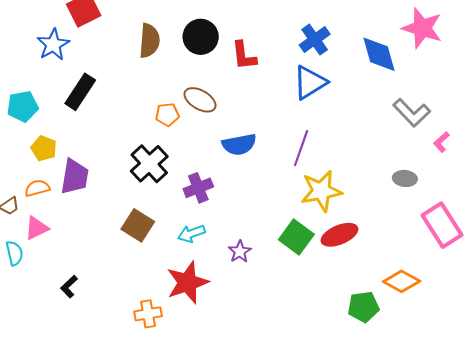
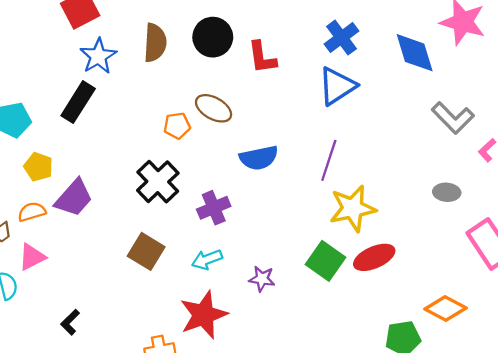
blue star: (53, 45) -> (98, 56), moved
purple trapezoid: (75, 177) -> (74, 198), turned 33
purple star: (240, 252) -> (262, 279), turned -30

